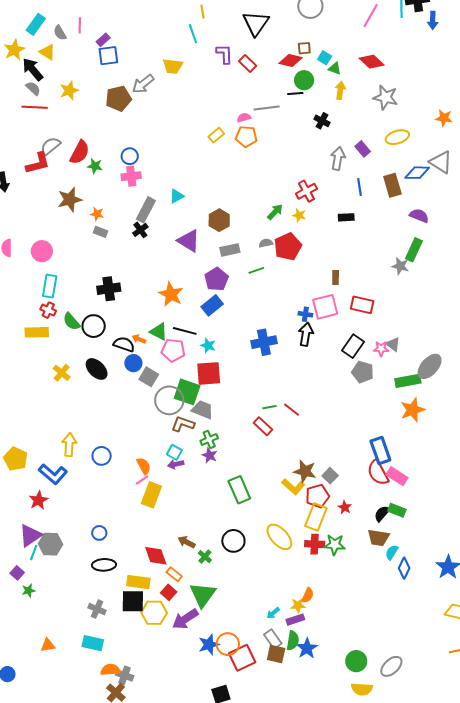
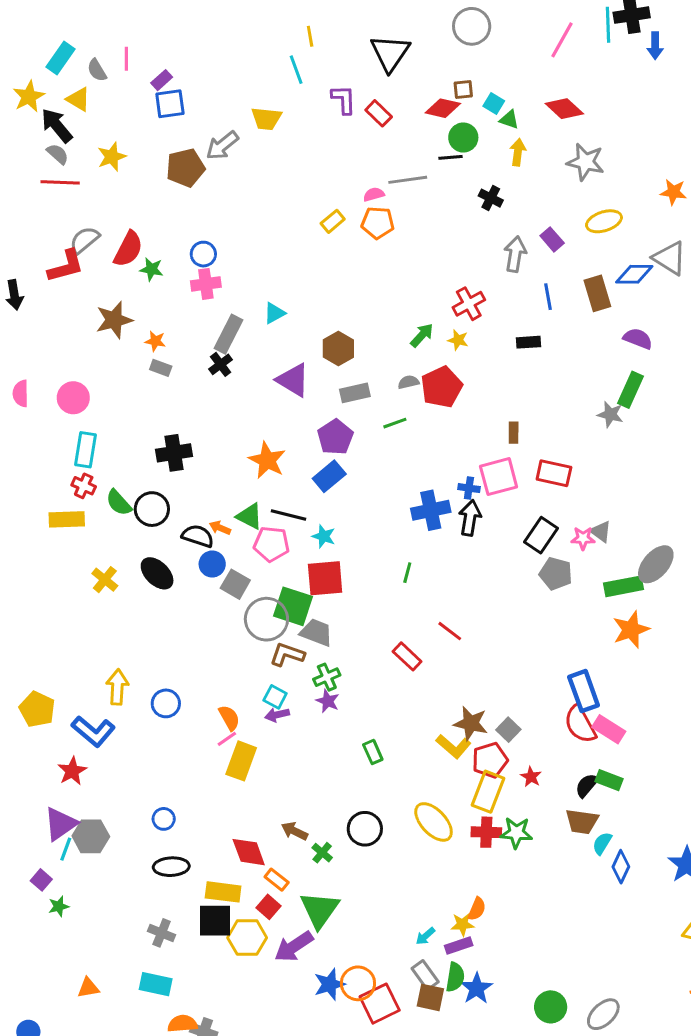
blue cross: (264, 342) -> (431, 510), moved
green line: (269, 407) -> (407, 573), moved, turned -64
green rectangle: (239, 490) -> (373, 752), size x0.6

